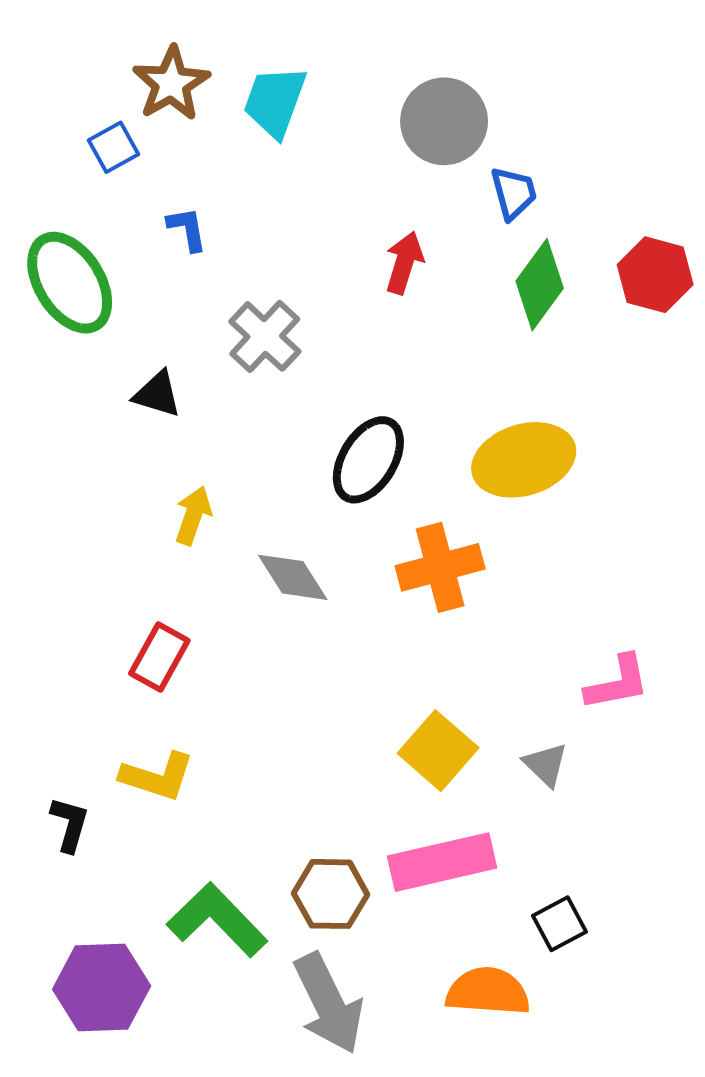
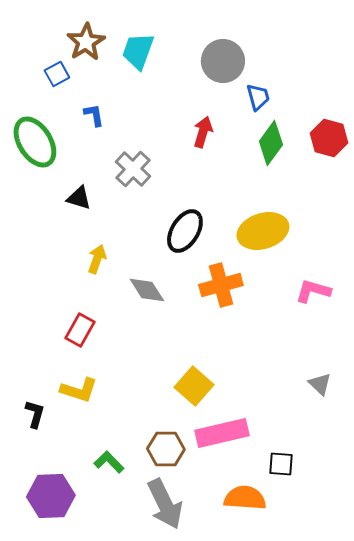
pink L-shape: (617, 683) -> (313, 291), moved, turned -153
yellow square: (438, 751) -> (194, 386), moved
gray triangle: (546, 765) -> (320, 384), moved
green L-shape: (217, 920) -> (109, 462), size x0.6
black square: (560, 924) -> (281, 464), turned 32

